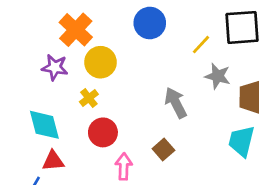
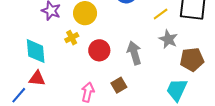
red circle: (103, 132) -> (99, 50), moved

